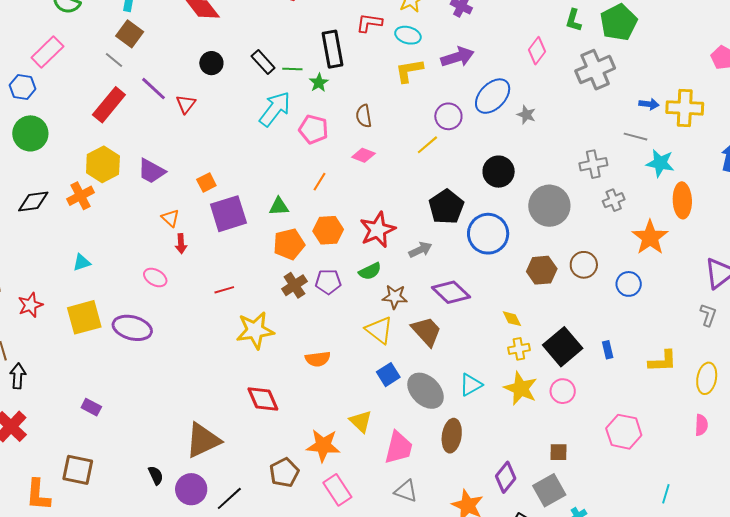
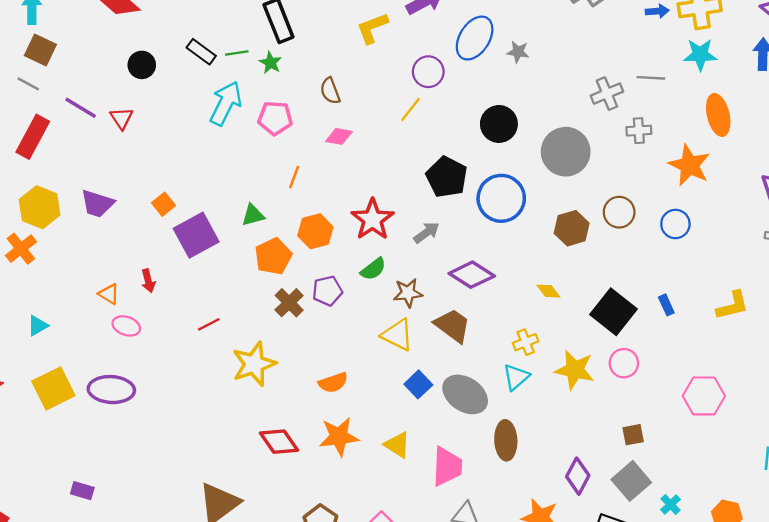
gray line: (635, 137) -> (651, 78), moved
cyan star: (660, 163) -> (700, 55), moved
gray cross: (614, 200) -> (639, 131), turned 30
orange triangle: (170, 218) -> (109, 294), moved
yellow cross: (519, 349) -> (526, 342), moved
orange star: (323, 446) -> (339, 437), moved

